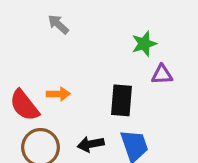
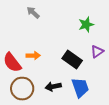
purple triangle: (162, 75) -> (97, 52), moved, turned -32
black rectangle: (121, 100) -> (72, 60), turned -60

